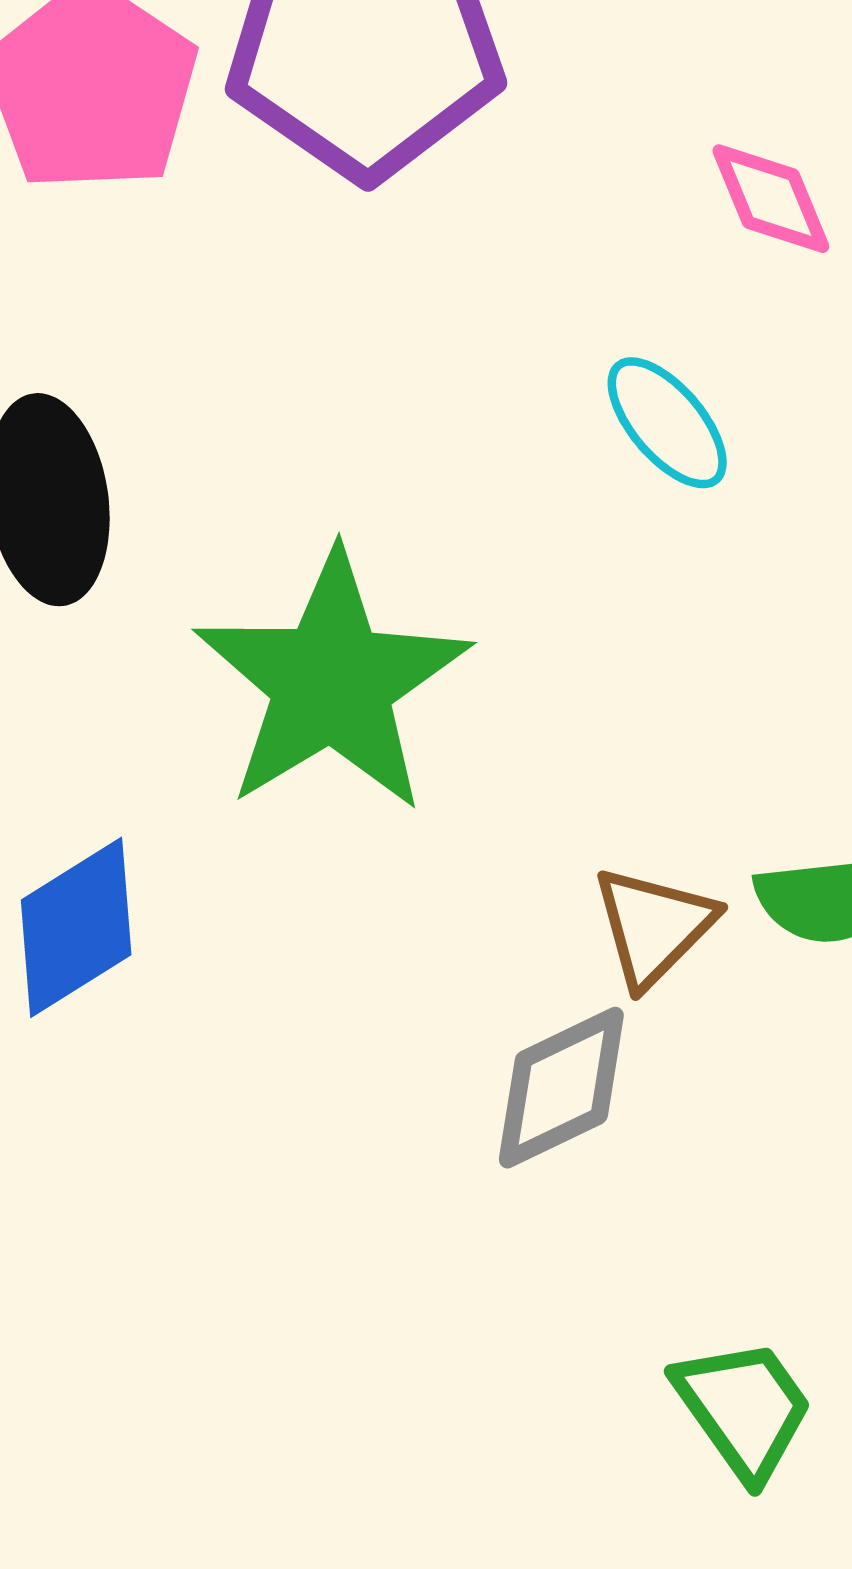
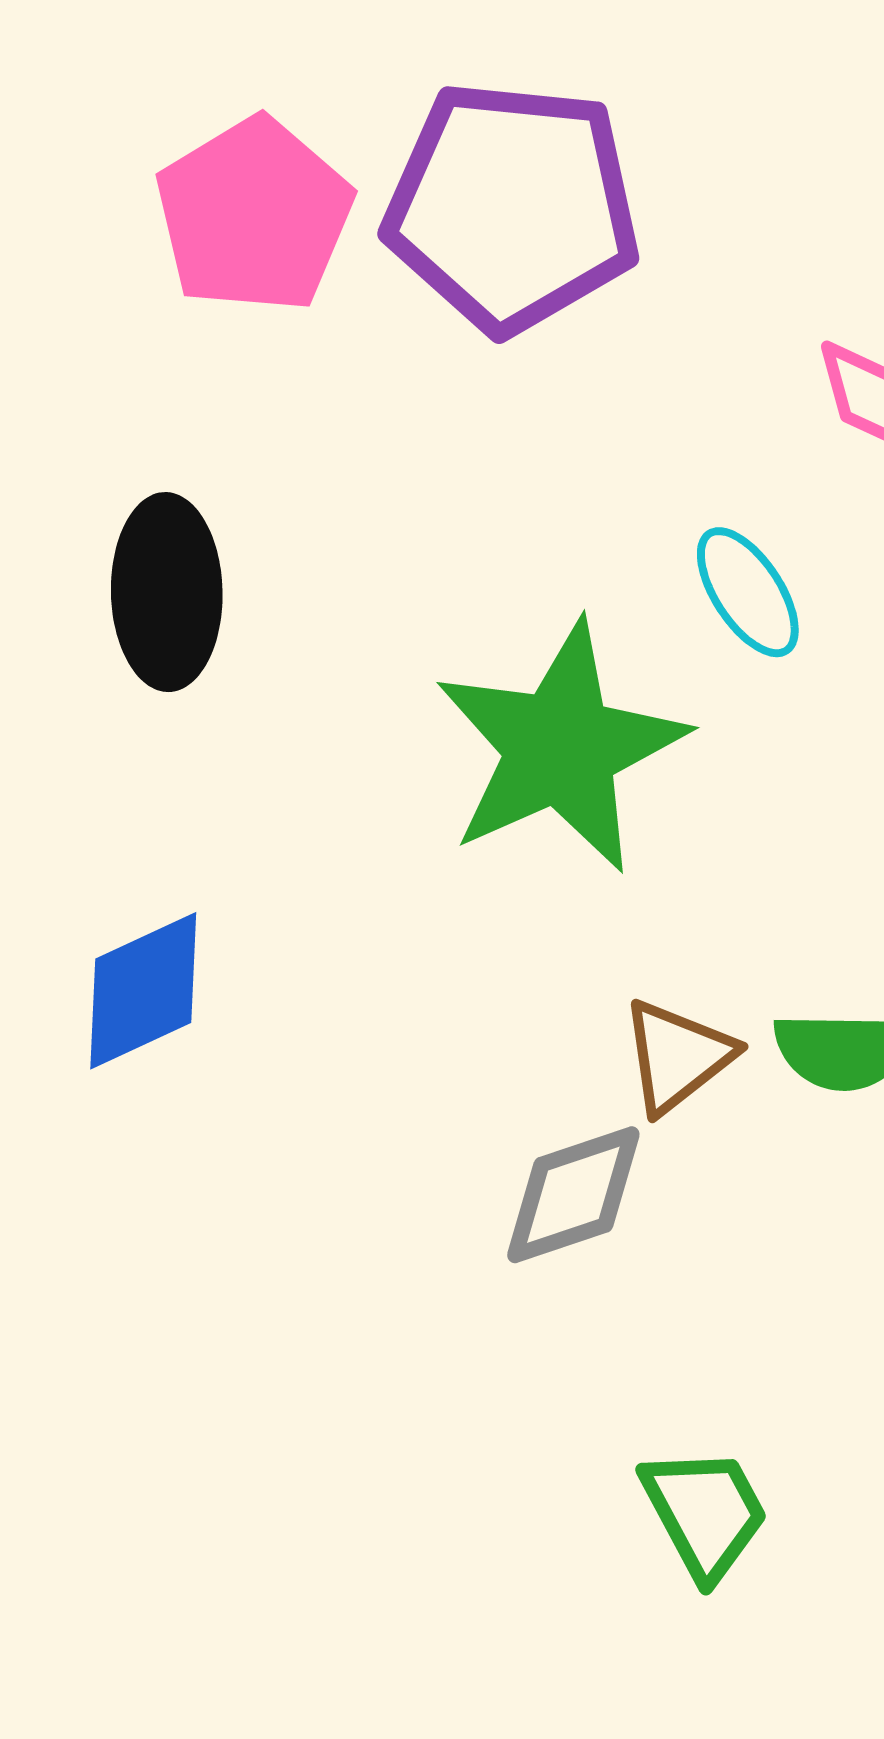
green star: (332, 682) -> (561, 748), moved

